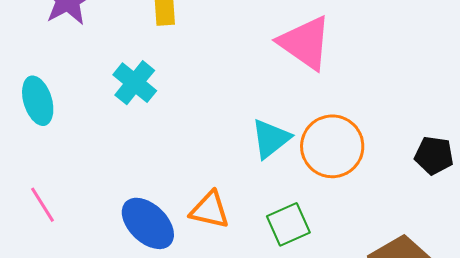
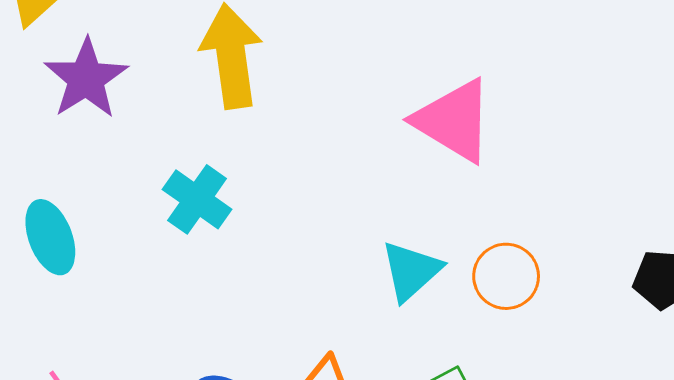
orange circle: (332, 146) -> (506, 276), size x0.7

